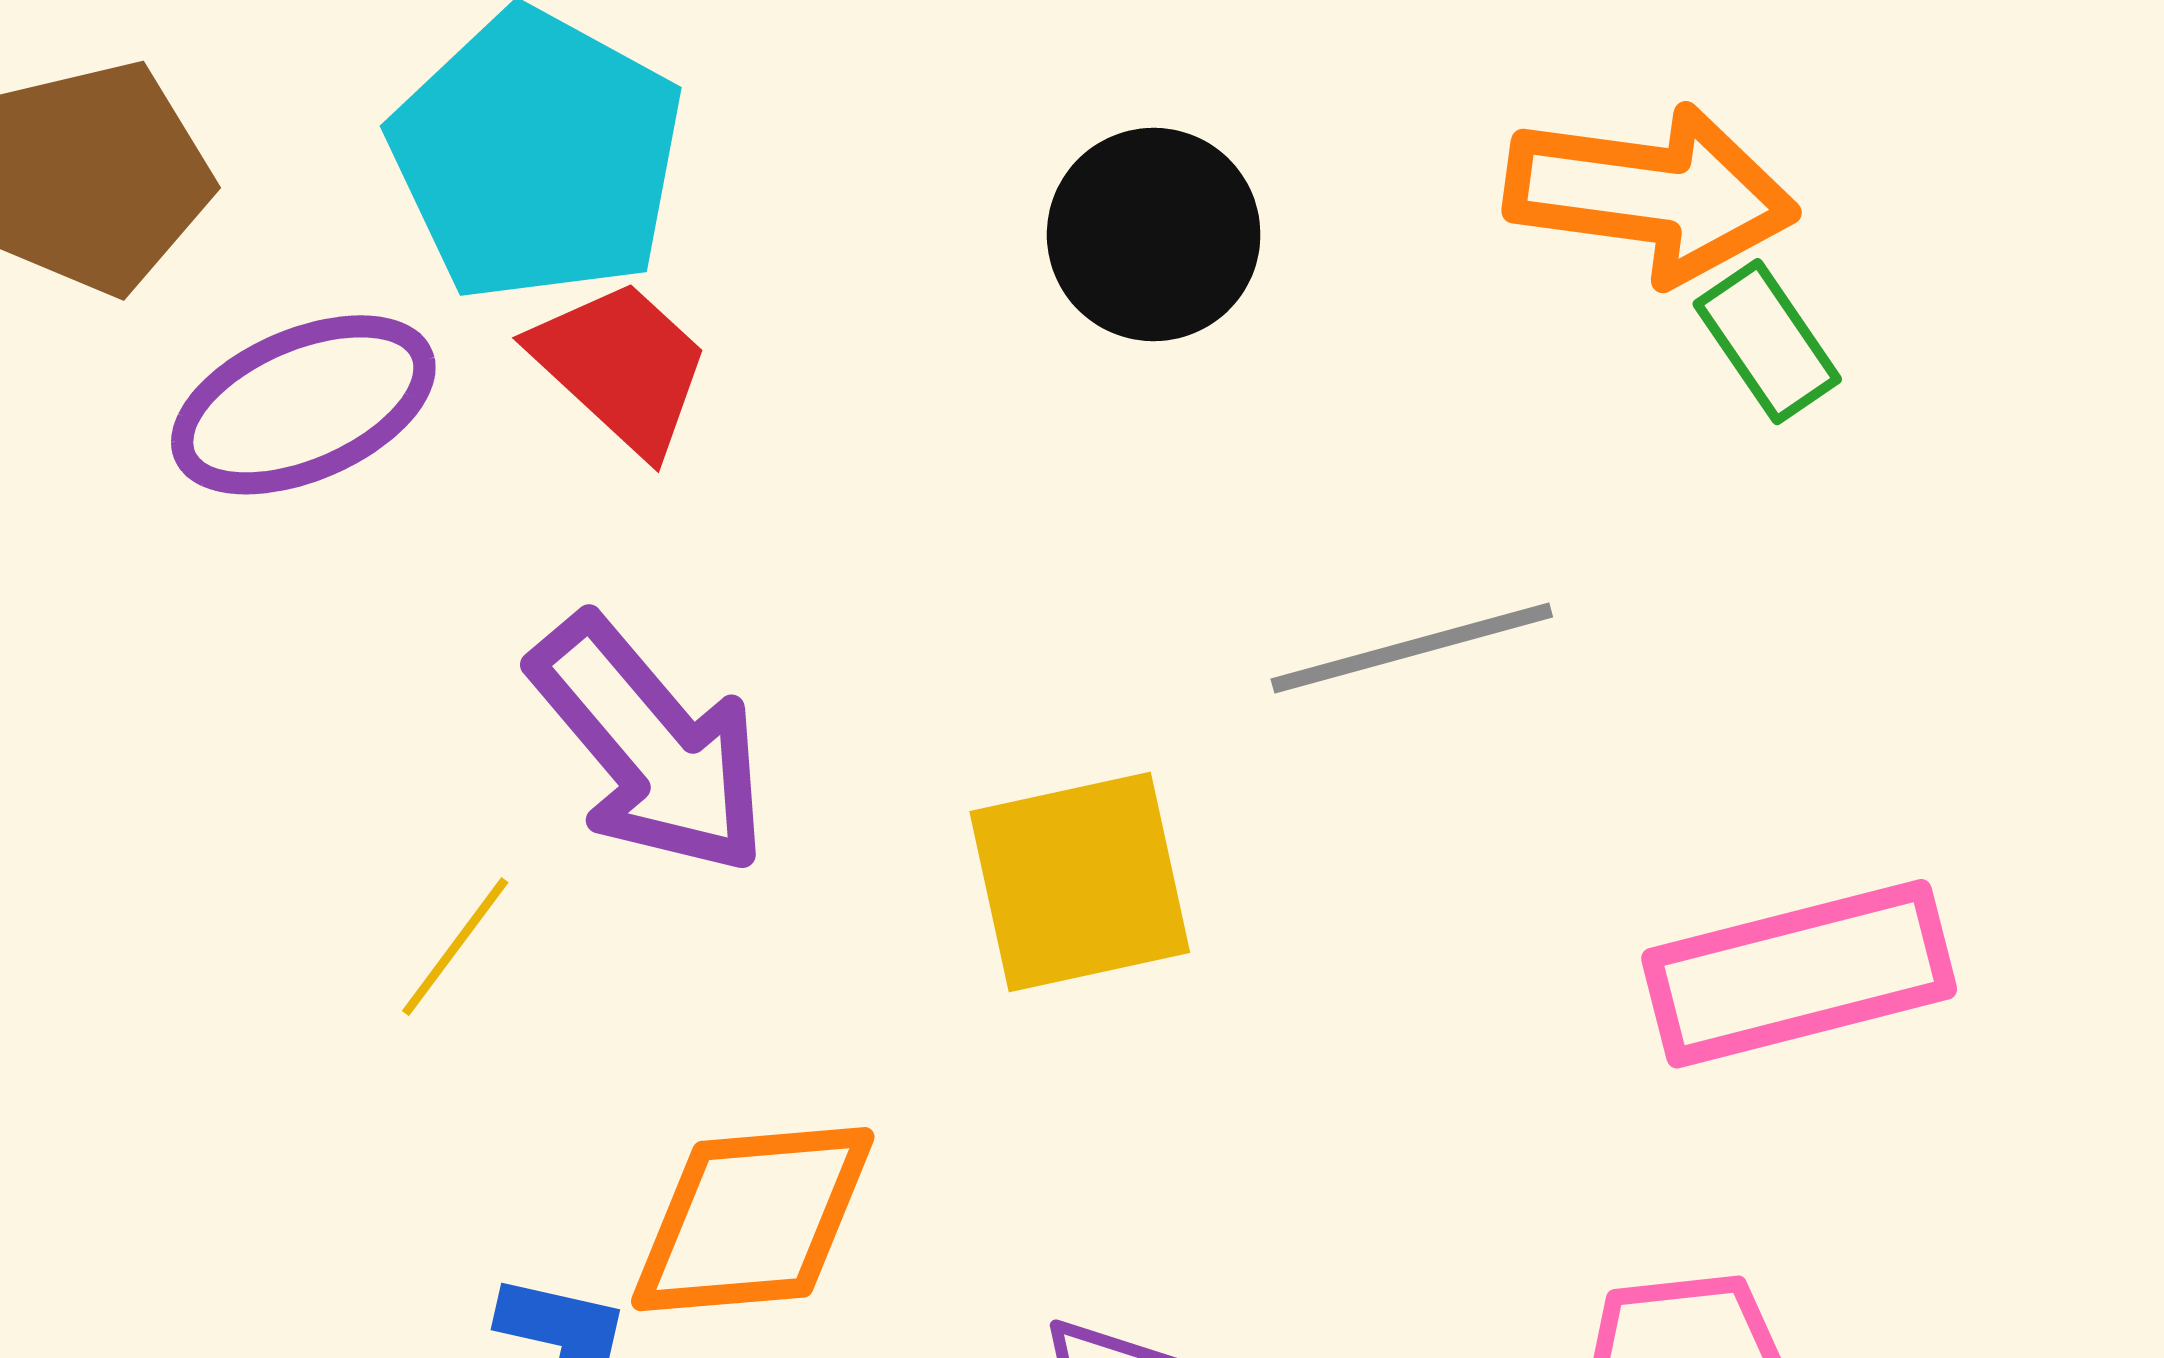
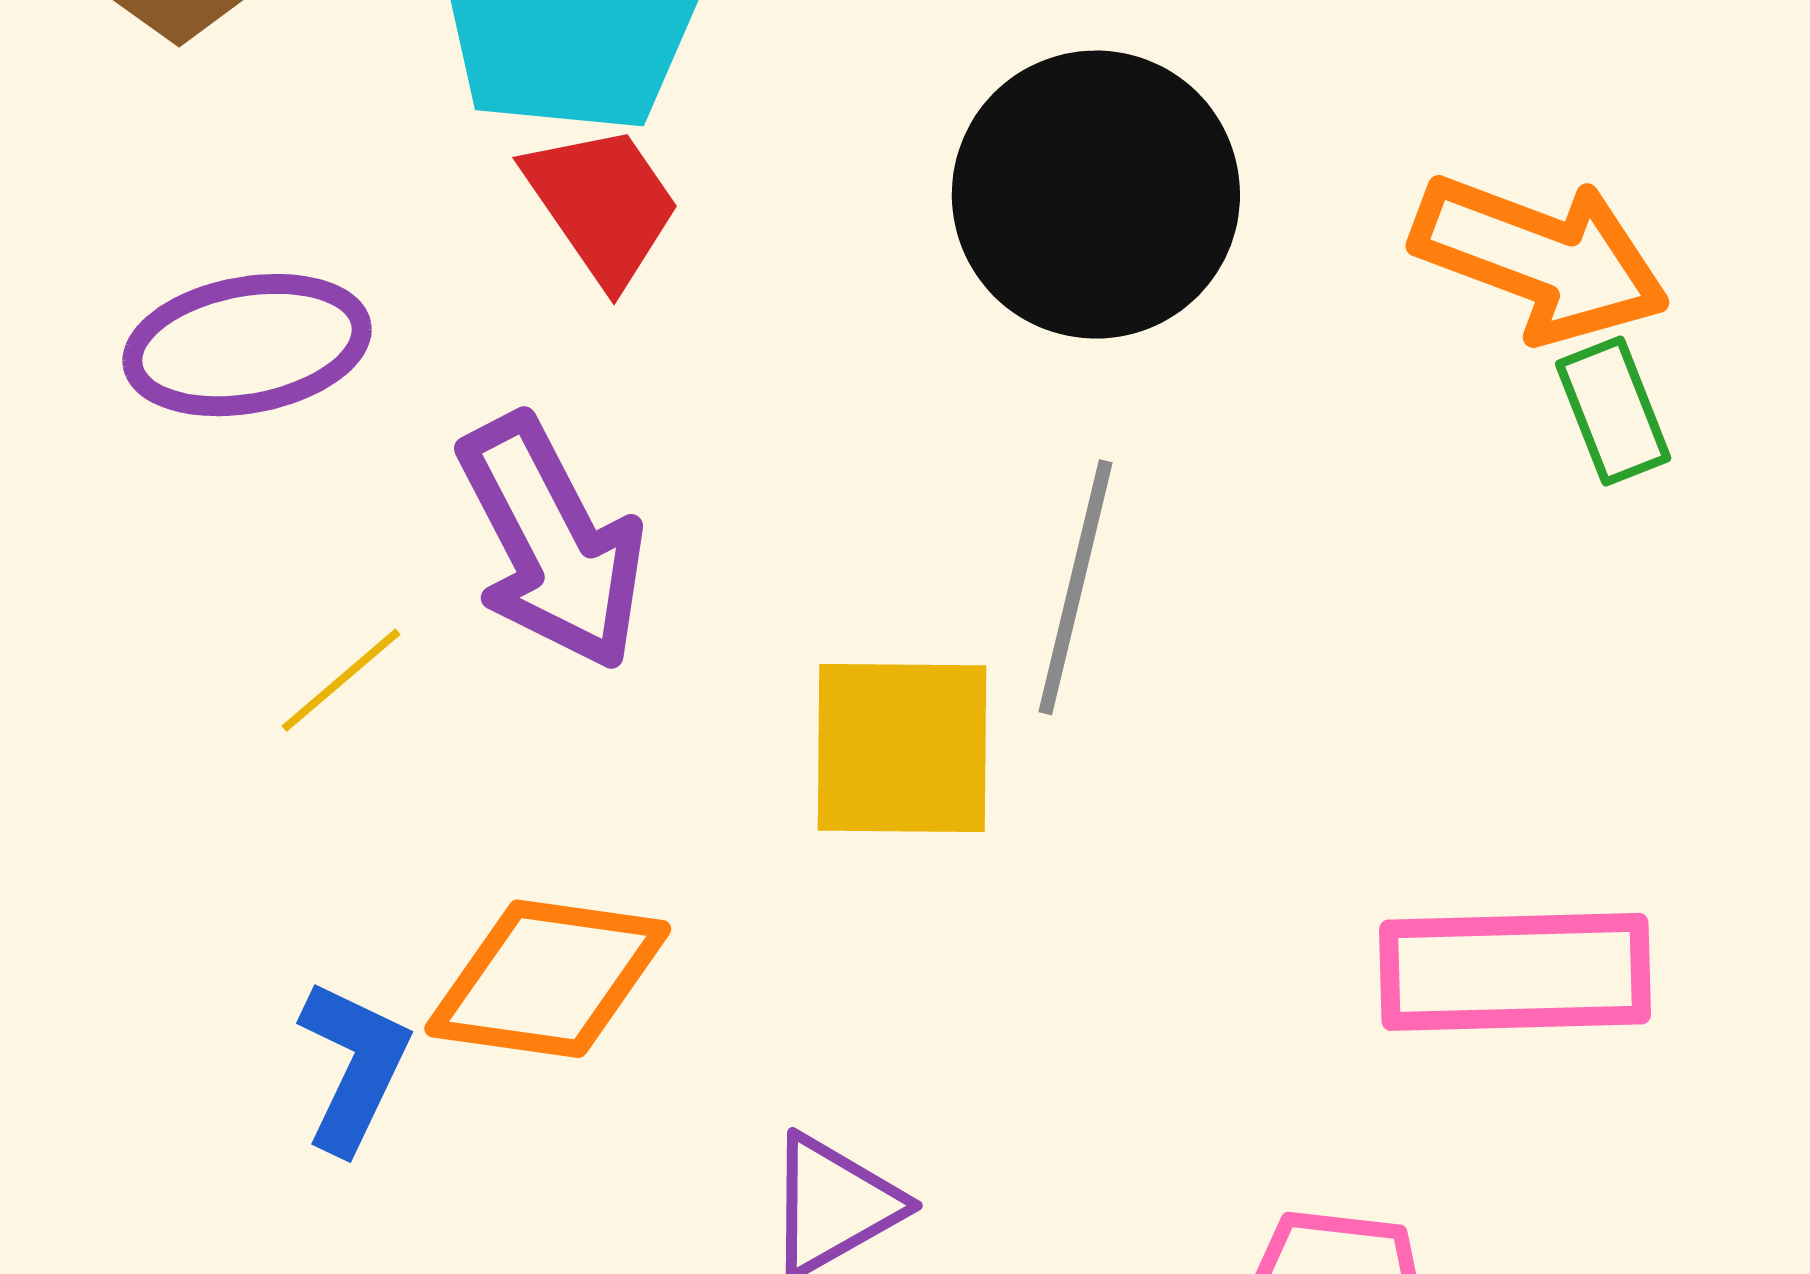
black circle: (1154, 235) -> (1096, 195), size x1.5
purple ellipse: (303, 405) -> (247, 345), moved
gray line: (1412, 648) -> (1075, 587), moved, turned -74

